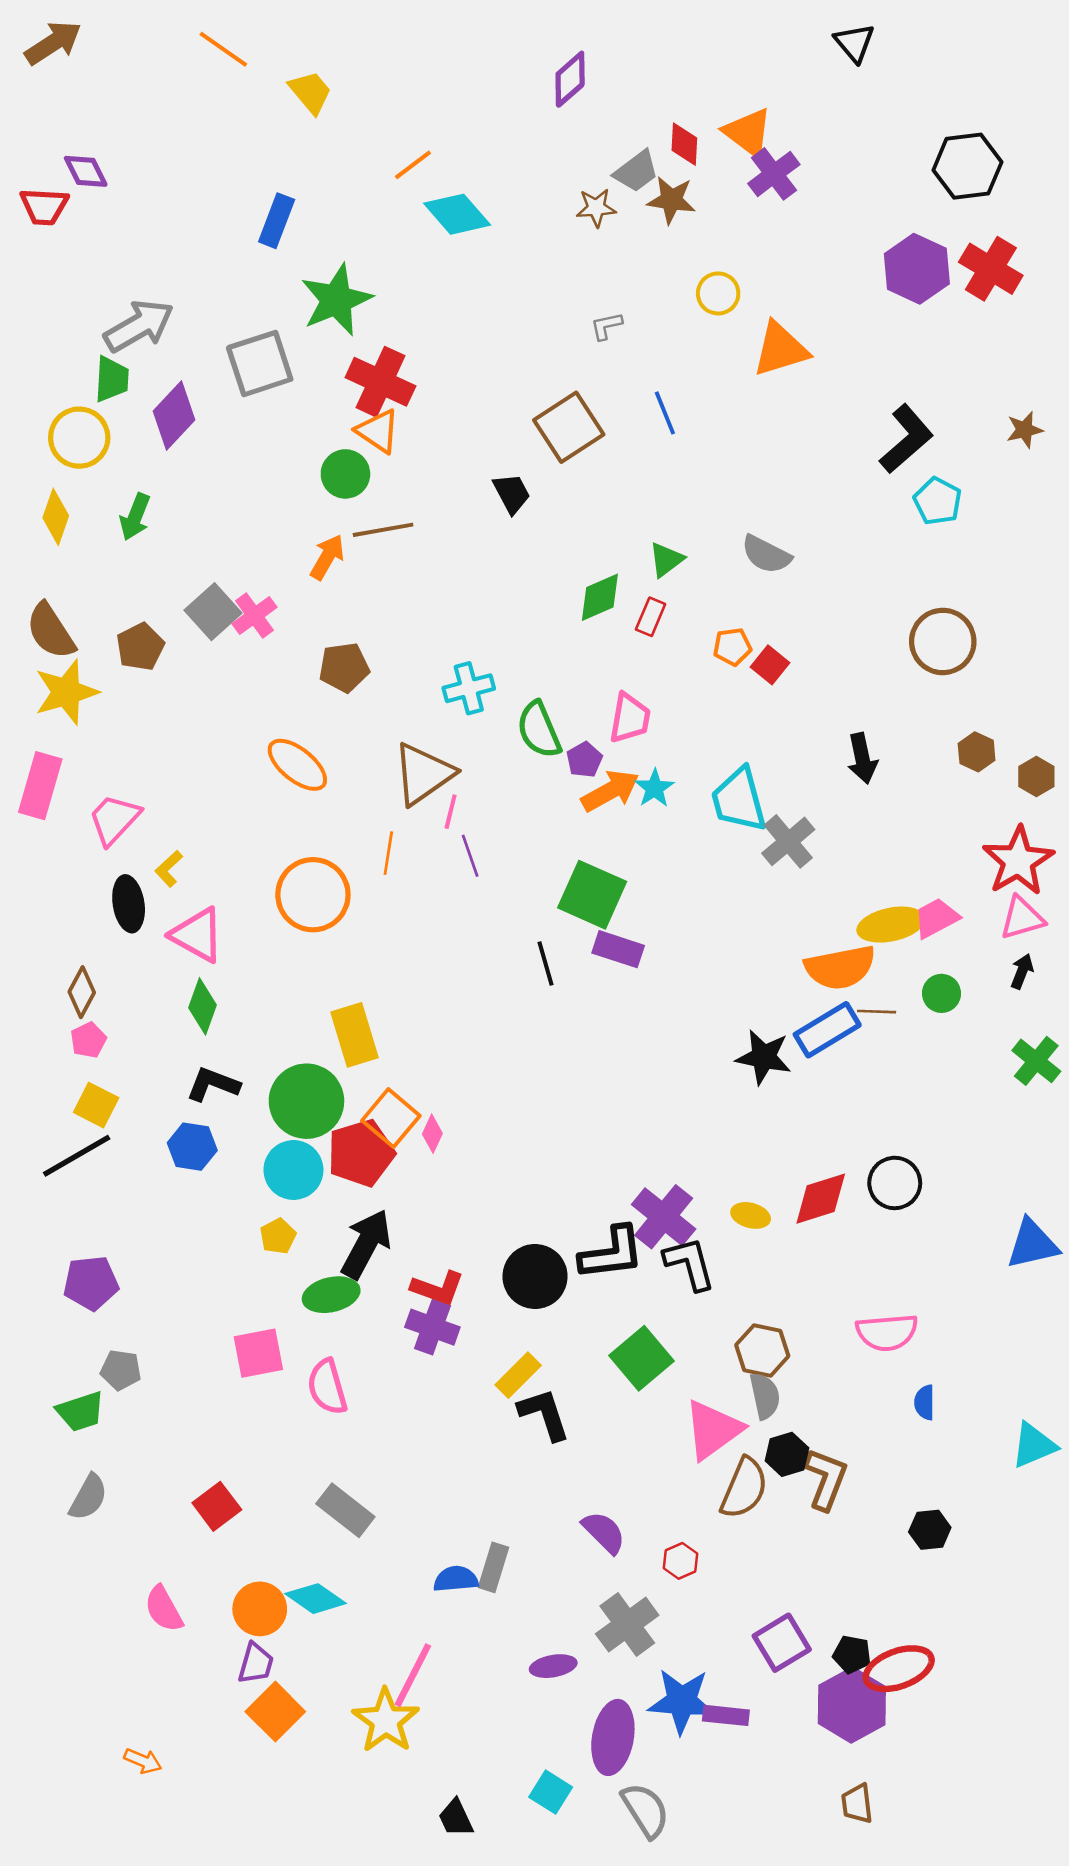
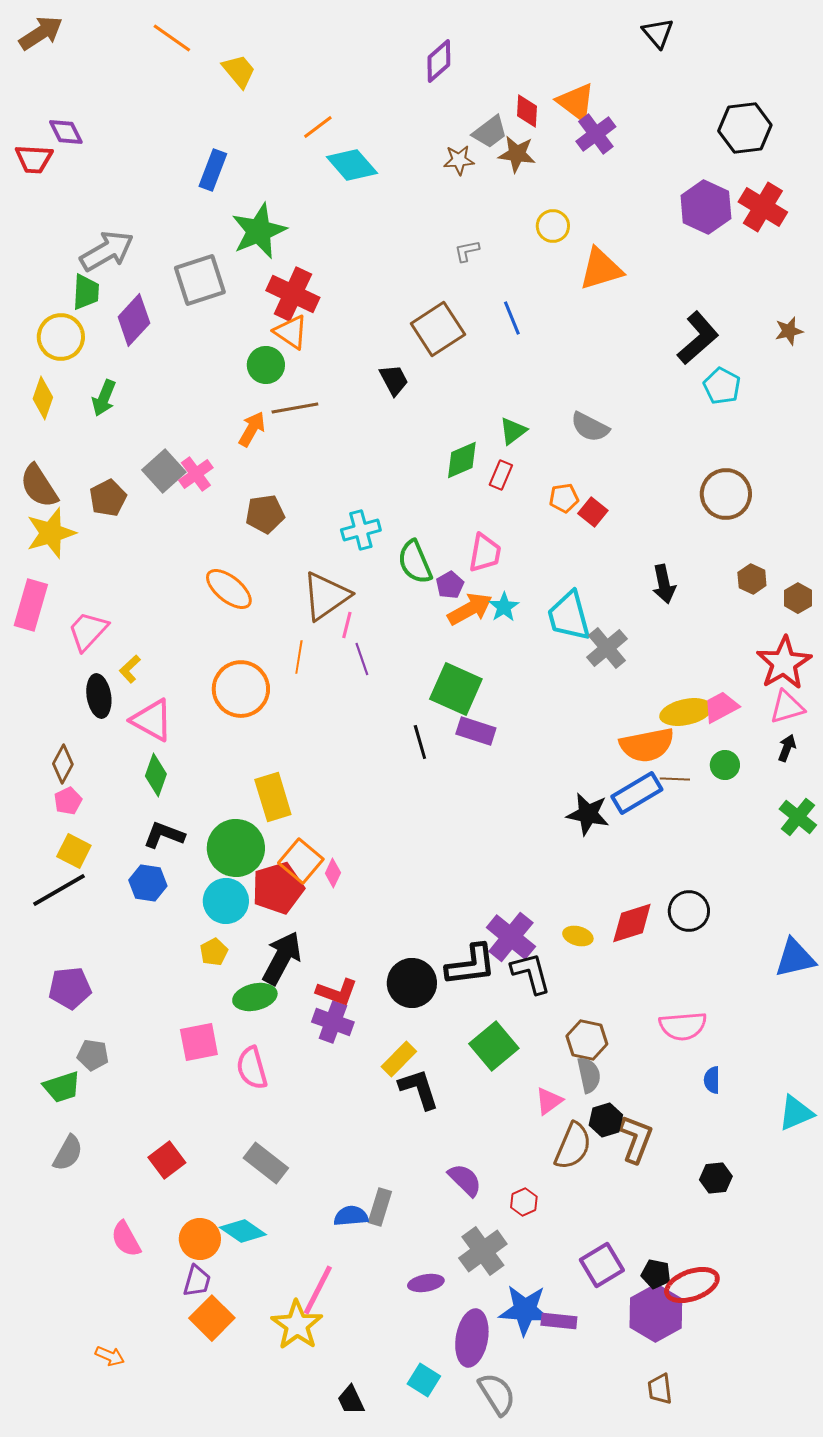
pink triangle: (713, 1430) -> (549, 1101), size x0.6

